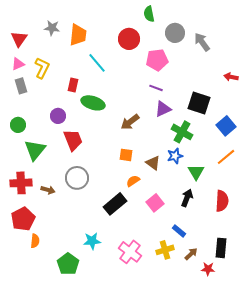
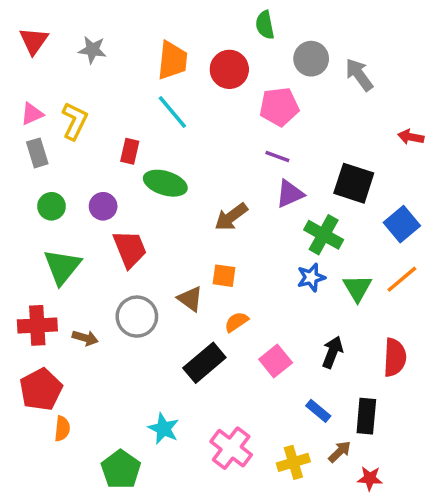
orange trapezoid: (78, 35) -> (172, 60), moved
red triangle: (19, 39) -> (34, 41), moved
green circle: (18, 125) -> (52, 206), moved
brown triangle: (153, 163) -> (190, 299), moved
green triangle: (196, 172) -> (357, 288), moved
cyan star: (92, 241) -> (164, 429), turned 30
black rectangle: (221, 248) -> (366, 416), moved
yellow cross: (165, 250) -> (293, 462), moved

